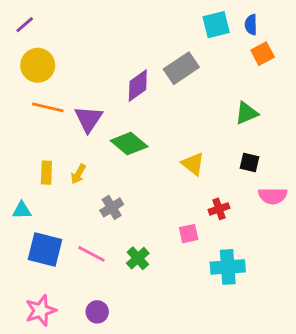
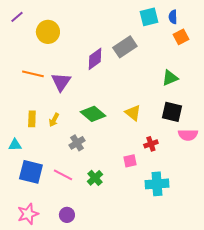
yellow circle: (38, 65) -> (48, 32), moved
green diamond: (129, 144) -> (93, 114), moved
black square: (249, 162) -> (172, 112), size x1.5

